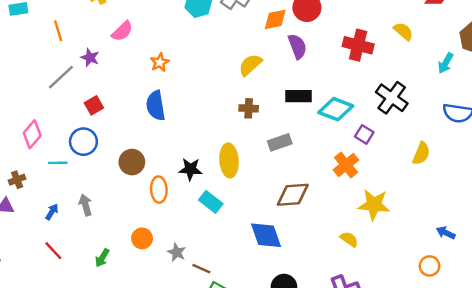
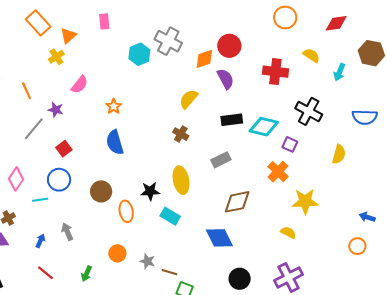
cyan arrow: (446, 63) -> (339, 72), moved
brown cross: (249, 108) -> (181, 134), moved, turned 35

